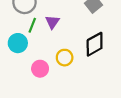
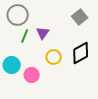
cyan circle: (18, 43) -> (12, 65), moved
yellow circle: (65, 58) -> (54, 57), moved

